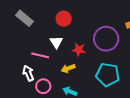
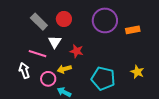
gray rectangle: (25, 18) -> (39, 22), moved
purple circle: (106, 39) -> (105, 20), moved
pink circle: (43, 86) -> (48, 79), moved

